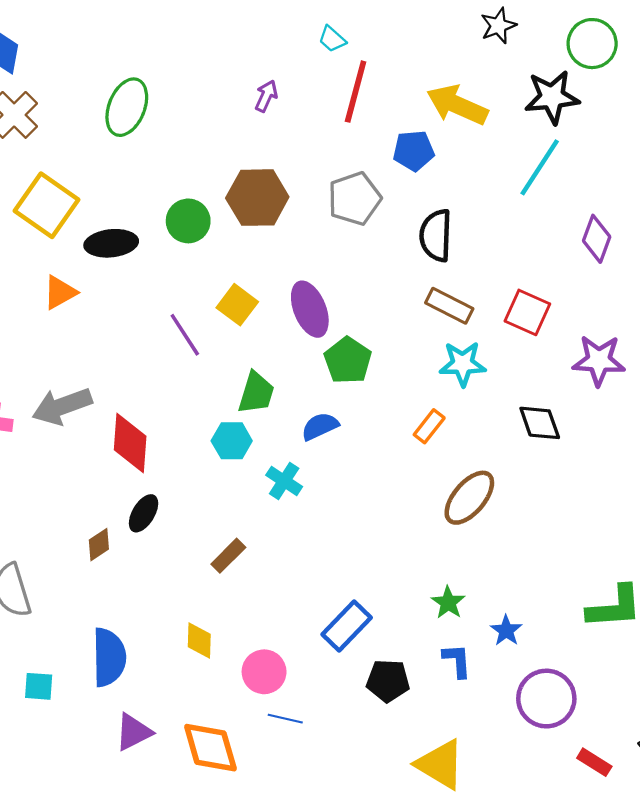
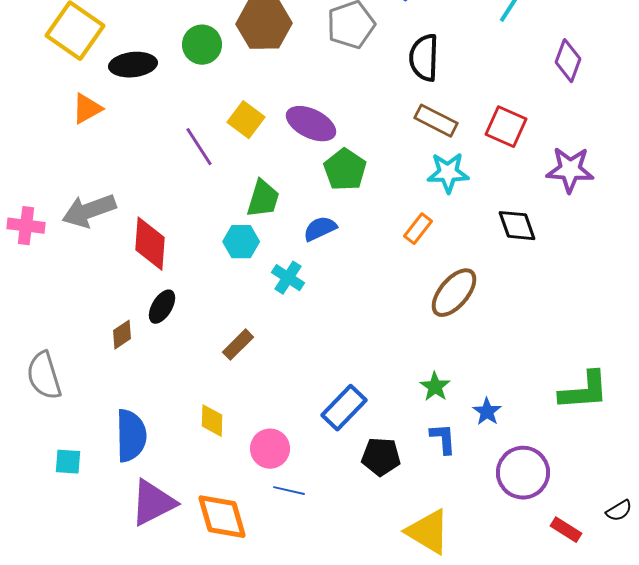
purple ellipse: (310, 309) -> (311, 124), turned -42
purple triangle: (133, 732) -> (153, 503), size x1.4

